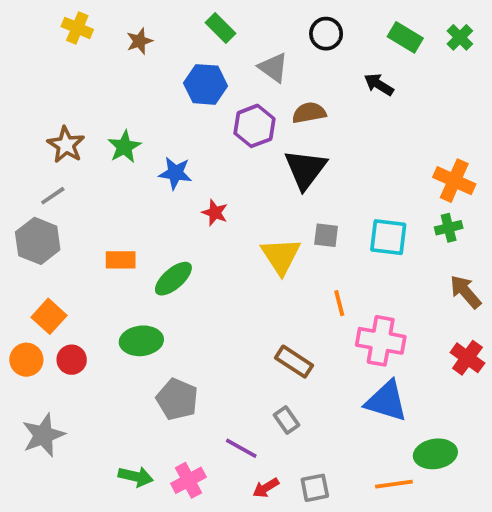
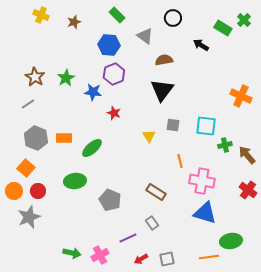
green rectangle: (405, 37) -> (223, 28), moved
purple hexagon: (254, 126) -> (114, 74), moved
green cross: (449, 228) -> (225, 145), moved
gray hexagon: (38, 241) -> (36, 138), moved
yellow triangle: (281, 256) -> (149, 136), size x0.6
gray pentagon: (177, 399) -> (110, 200), moved
gray star: (43, 435) -> (29, 217), moved
purple line: (241, 448) -> (128, 238), turned -54

